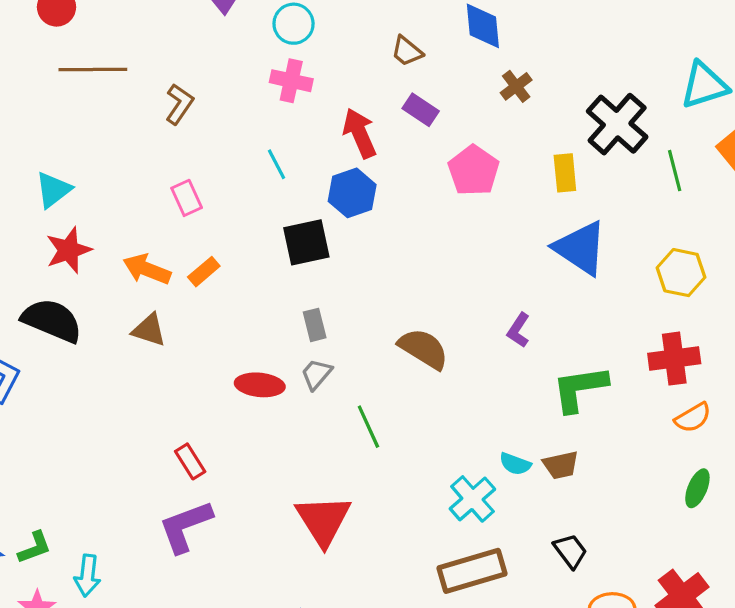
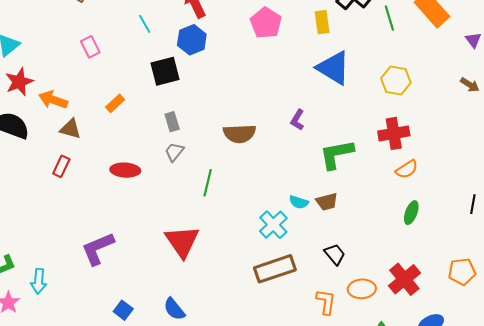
orange arrow: (147, 269) -> (53, 100), moved
orange rectangle: (204, 272) -> (115, 103), moved
brown semicircle: (423, 349) -> (240, 134), turned 148
red ellipse: (260, 385) -> (125, 170), moved
green line: (368, 427) -> (208, 183), turned 40
red rectangle: (190, 461) -> (61, 166), moved, turned 60

